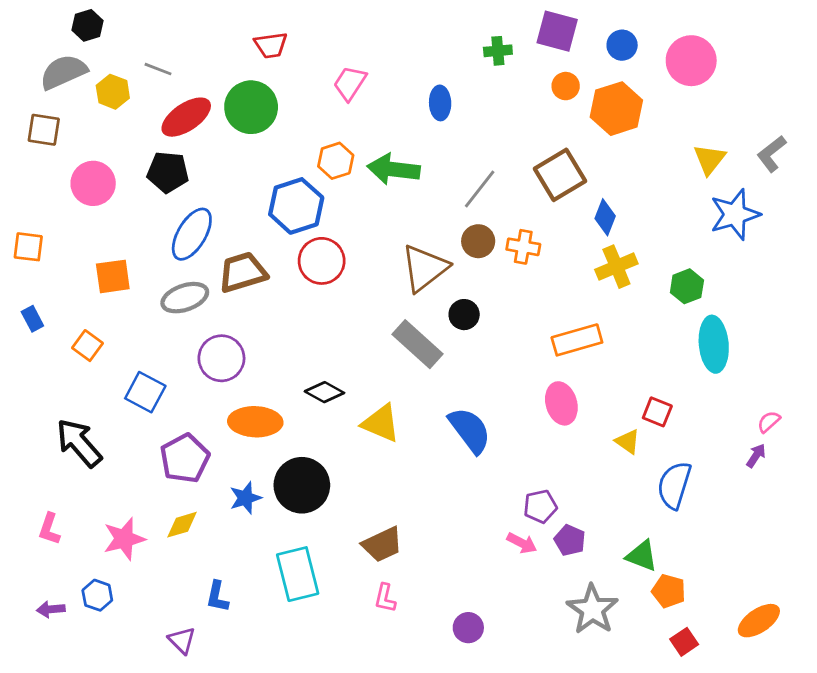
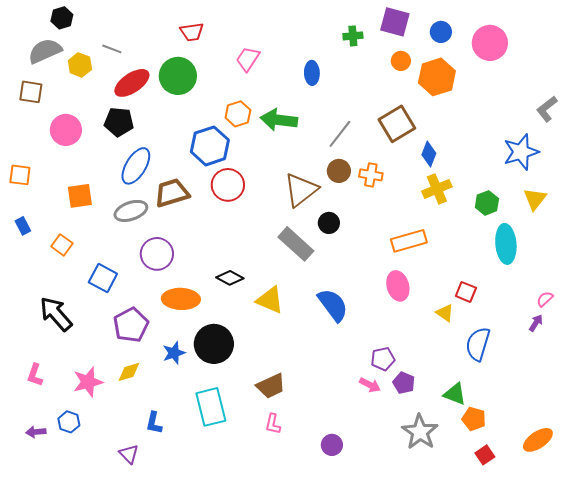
yellow triangle: (709, 159) -> (535, 199), moved

